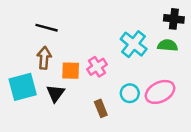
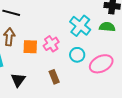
black triangle: (55, 93) -> (18, 80), moved
cyan circle: (130, 93) -> (77, 55), moved

